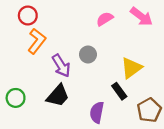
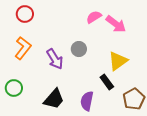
pink arrow: (141, 17) -> (116, 24), moved
orange L-shape: (37, 41) -> (23, 48), moved
black trapezoid: (58, 96) -> (54, 99), moved

